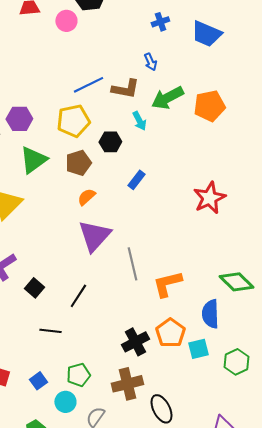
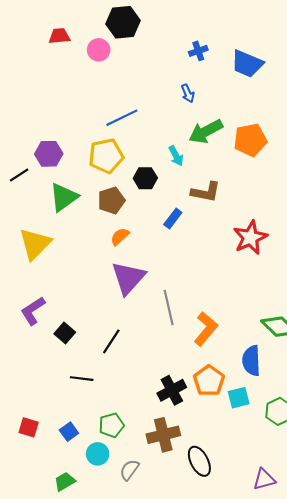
brown L-shape: (125, 89) -> (206, 192), moved
orange L-shape: (167, 284) -> (206, 329), turned 144

